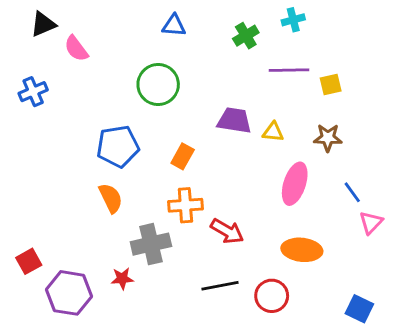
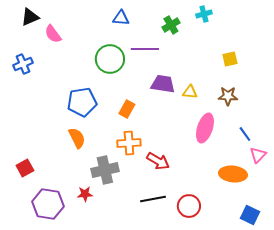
purple line: (289, 70) -> (145, 49), moved
orange ellipse: (302, 250) -> (233, 174), moved
red square: (29, 261) -> (25, 168), moved

